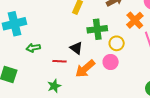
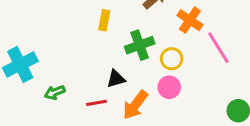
black triangle: (76, 48) -> (116, 79), turned -40

